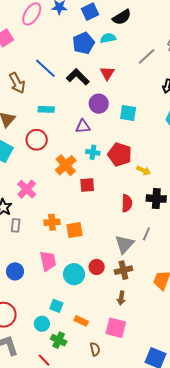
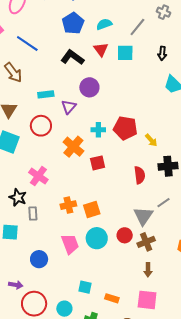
cyan semicircle: (108, 38) -> (104, 24), moved
blue line: (45, 68) -> (27, 43), moved
purple circle: (99, 104) -> (89, 87), moved
cyan square: (128, 113) -> (125, 53), moved
purple triangle: (83, 126) -> (69, 107), moved, turned -35
yellow arrow: (144, 170) -> (151, 140), turned 32
gray line: (146, 234) -> (163, 203), turned 40
red circle: (97, 267) -> (125, 235), moved
cyan circle: (74, 274) -> (97, 238), moved
cyan circle: (42, 324) -> (64, 309), moved

